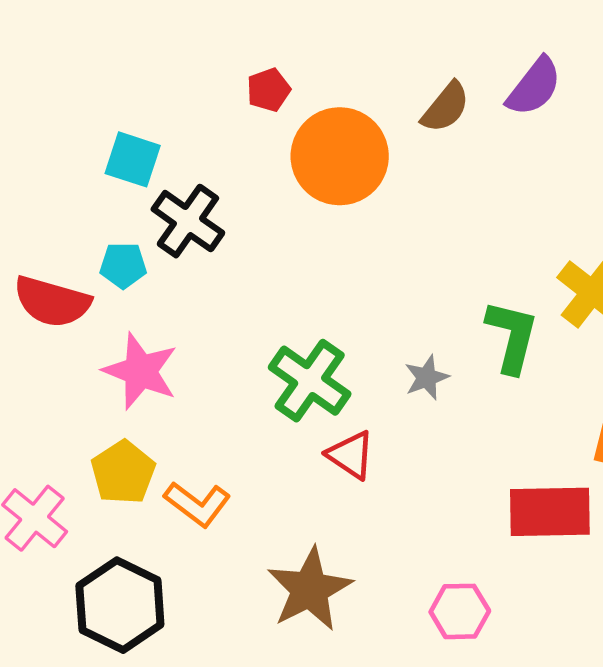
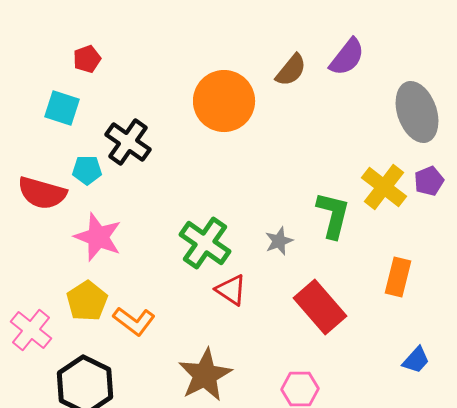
red pentagon: (269, 90) -> (87, 59), moved
cyan square: (133, 159) -> (62, 108), moved
red rectangle: (550, 512) -> (320, 307), moved, turned 50

